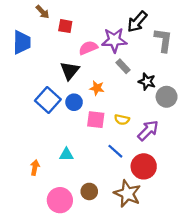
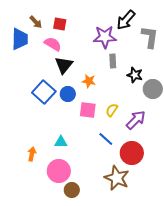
brown arrow: (42, 12) -> (36, 22), moved
pink semicircle: (88, 48) -> (53, 44), moved, turned 54
gray rectangle: (123, 66) -> (113, 61), turned 40
yellow semicircle: (122, 120) -> (112, 110), turned 112
brown circle: (89, 191) -> (72, 190), moved
pink circle: (60, 200) -> (59, 171), moved

